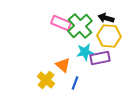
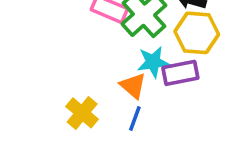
orange triangle: (63, 65) -> (133, 86), moved

